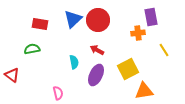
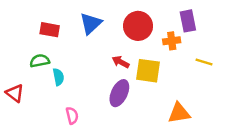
red circle: (98, 20) -> (138, 26), moved
yellow line: (164, 50) -> (204, 62), turned -40
cyan semicircle: (74, 62) -> (58, 77), moved
yellow square: (128, 69) -> (148, 71), moved, turned 35

